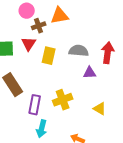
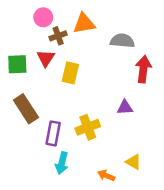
gray semicircle: (79, 51) -> (122, 41), moved
purple triangle: (90, 73) -> (125, 108), moved
yellow triangle: (100, 109) -> (133, 162), moved

